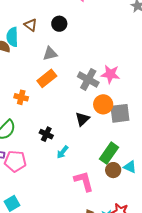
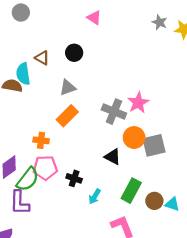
pink star: (110, 74) -> (138, 103), turned -30
black triangle: (82, 119) -> (113, 157), turned -42
green rectangle: (109, 153) -> (131, 191), moved
pink pentagon: (15, 161) -> (45, 168), moved
brown circle: (113, 170) -> (154, 201), moved

